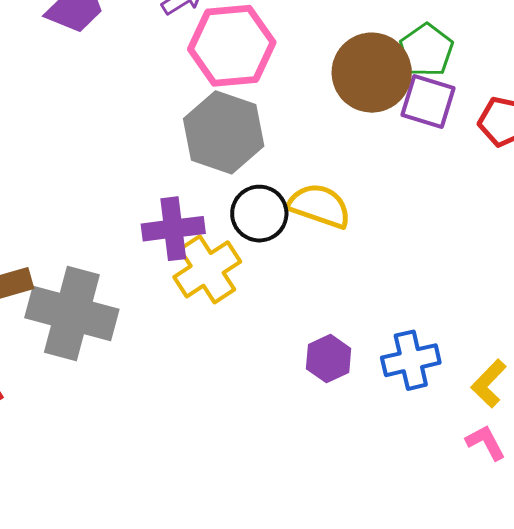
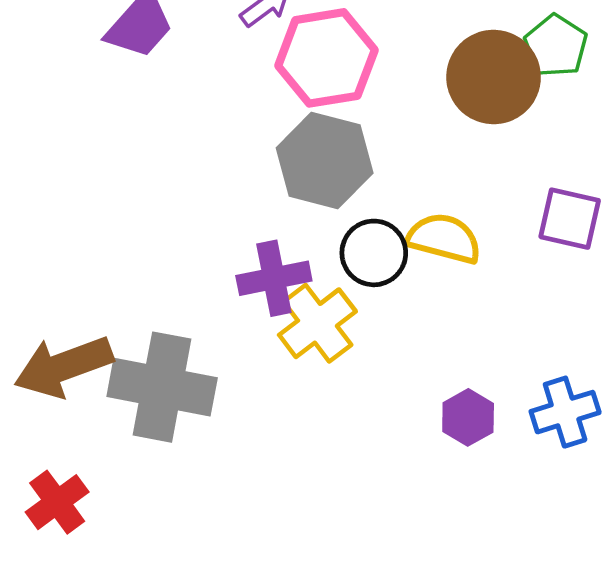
purple square: (428, 102) -> (570, 219), moved

